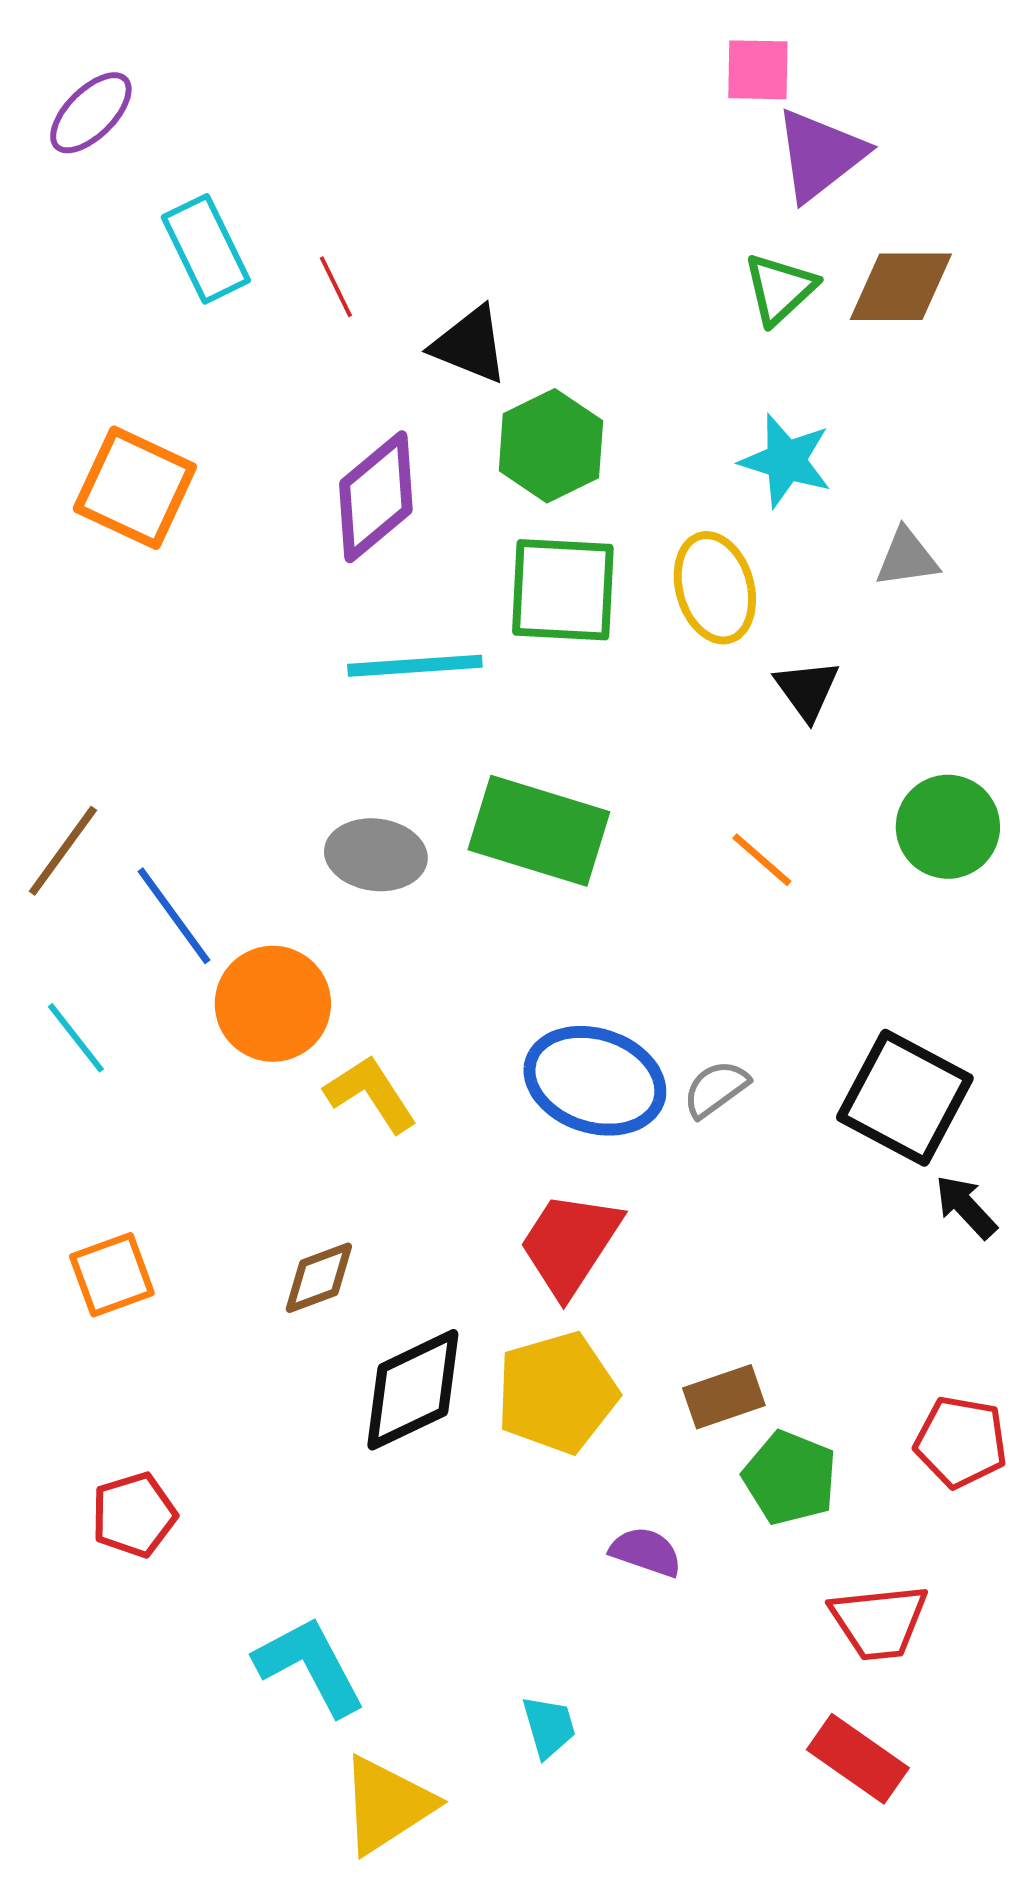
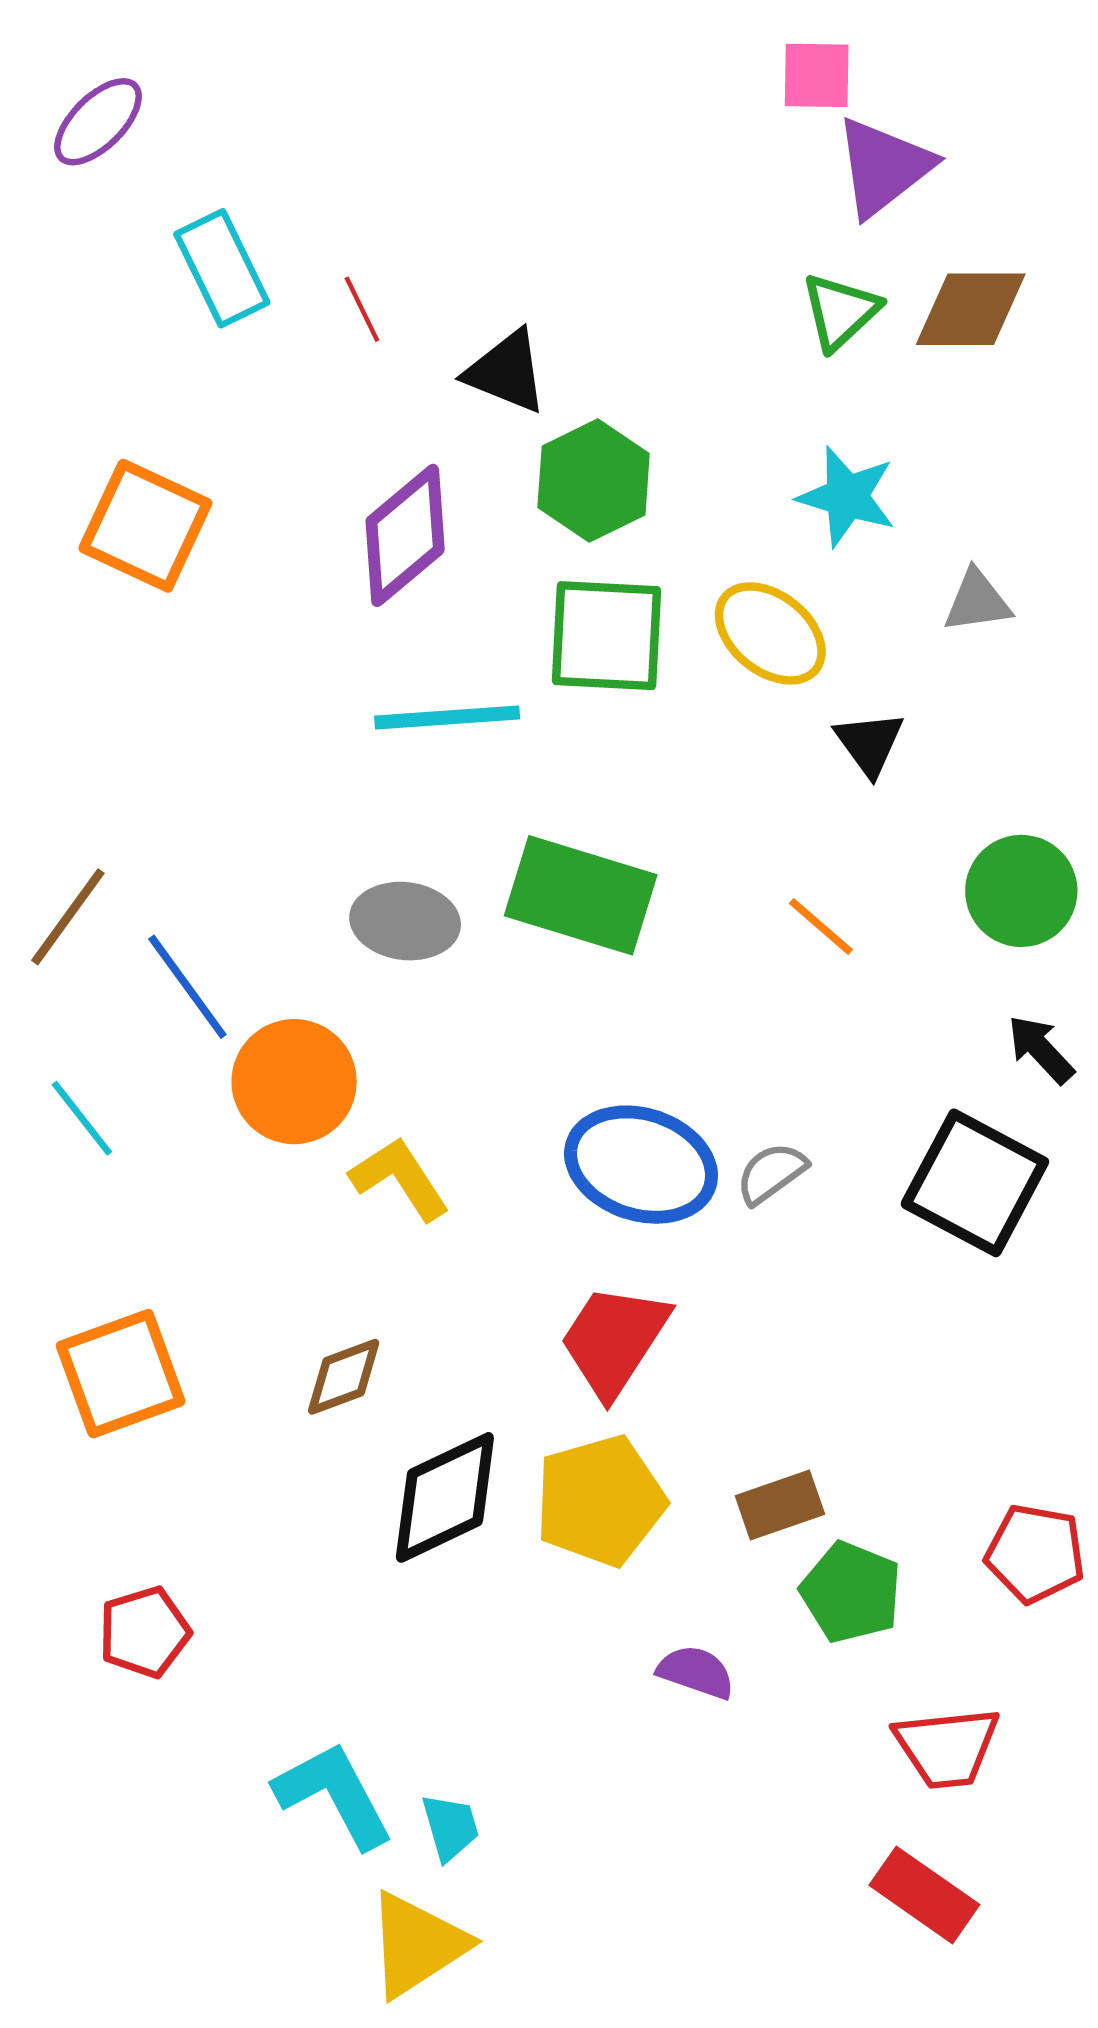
yellow ellipse: (715, 588) -> (770, 633), turned -35
black arrow: (966, 1207) -> (1041, 1049), moved
orange square: (112, 1275) -> (121, 1374), size x1.4
cyan trapezoid: (549, 1727) -> (450, 1827), moved

